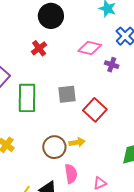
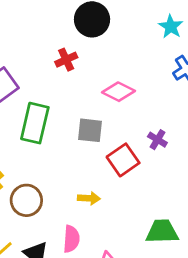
pink diamond: (90, 48) -> (119, 92), moved
purple cross: (112, 65) -> (157, 140), moved
brown circle: (54, 147) -> (26, 200), moved

